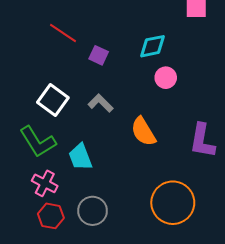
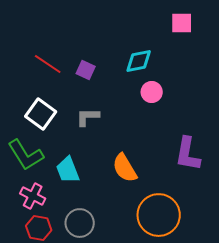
red line: (63, 33) -> (48, 64), moved
gray L-shape: (101, 103) -> (88, 117), turned -45
orange semicircle: (143, 132) -> (125, 168), moved

